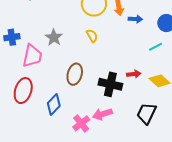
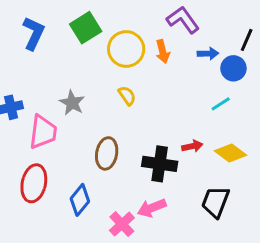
blue arrow: (135, 19) -> (208, 54), moved

